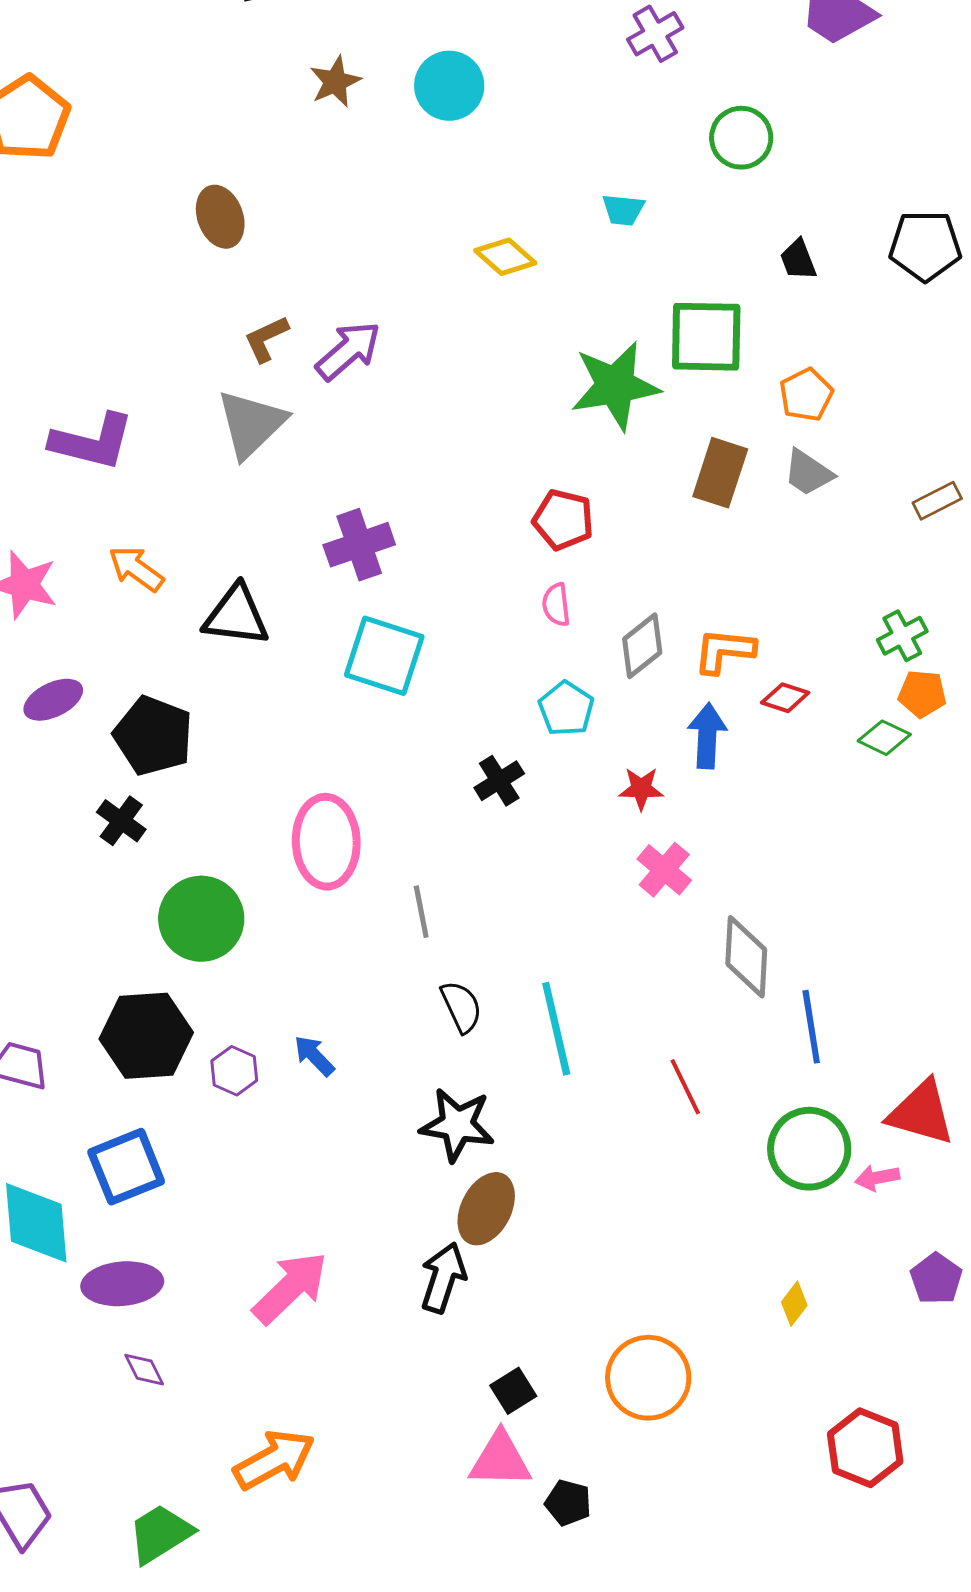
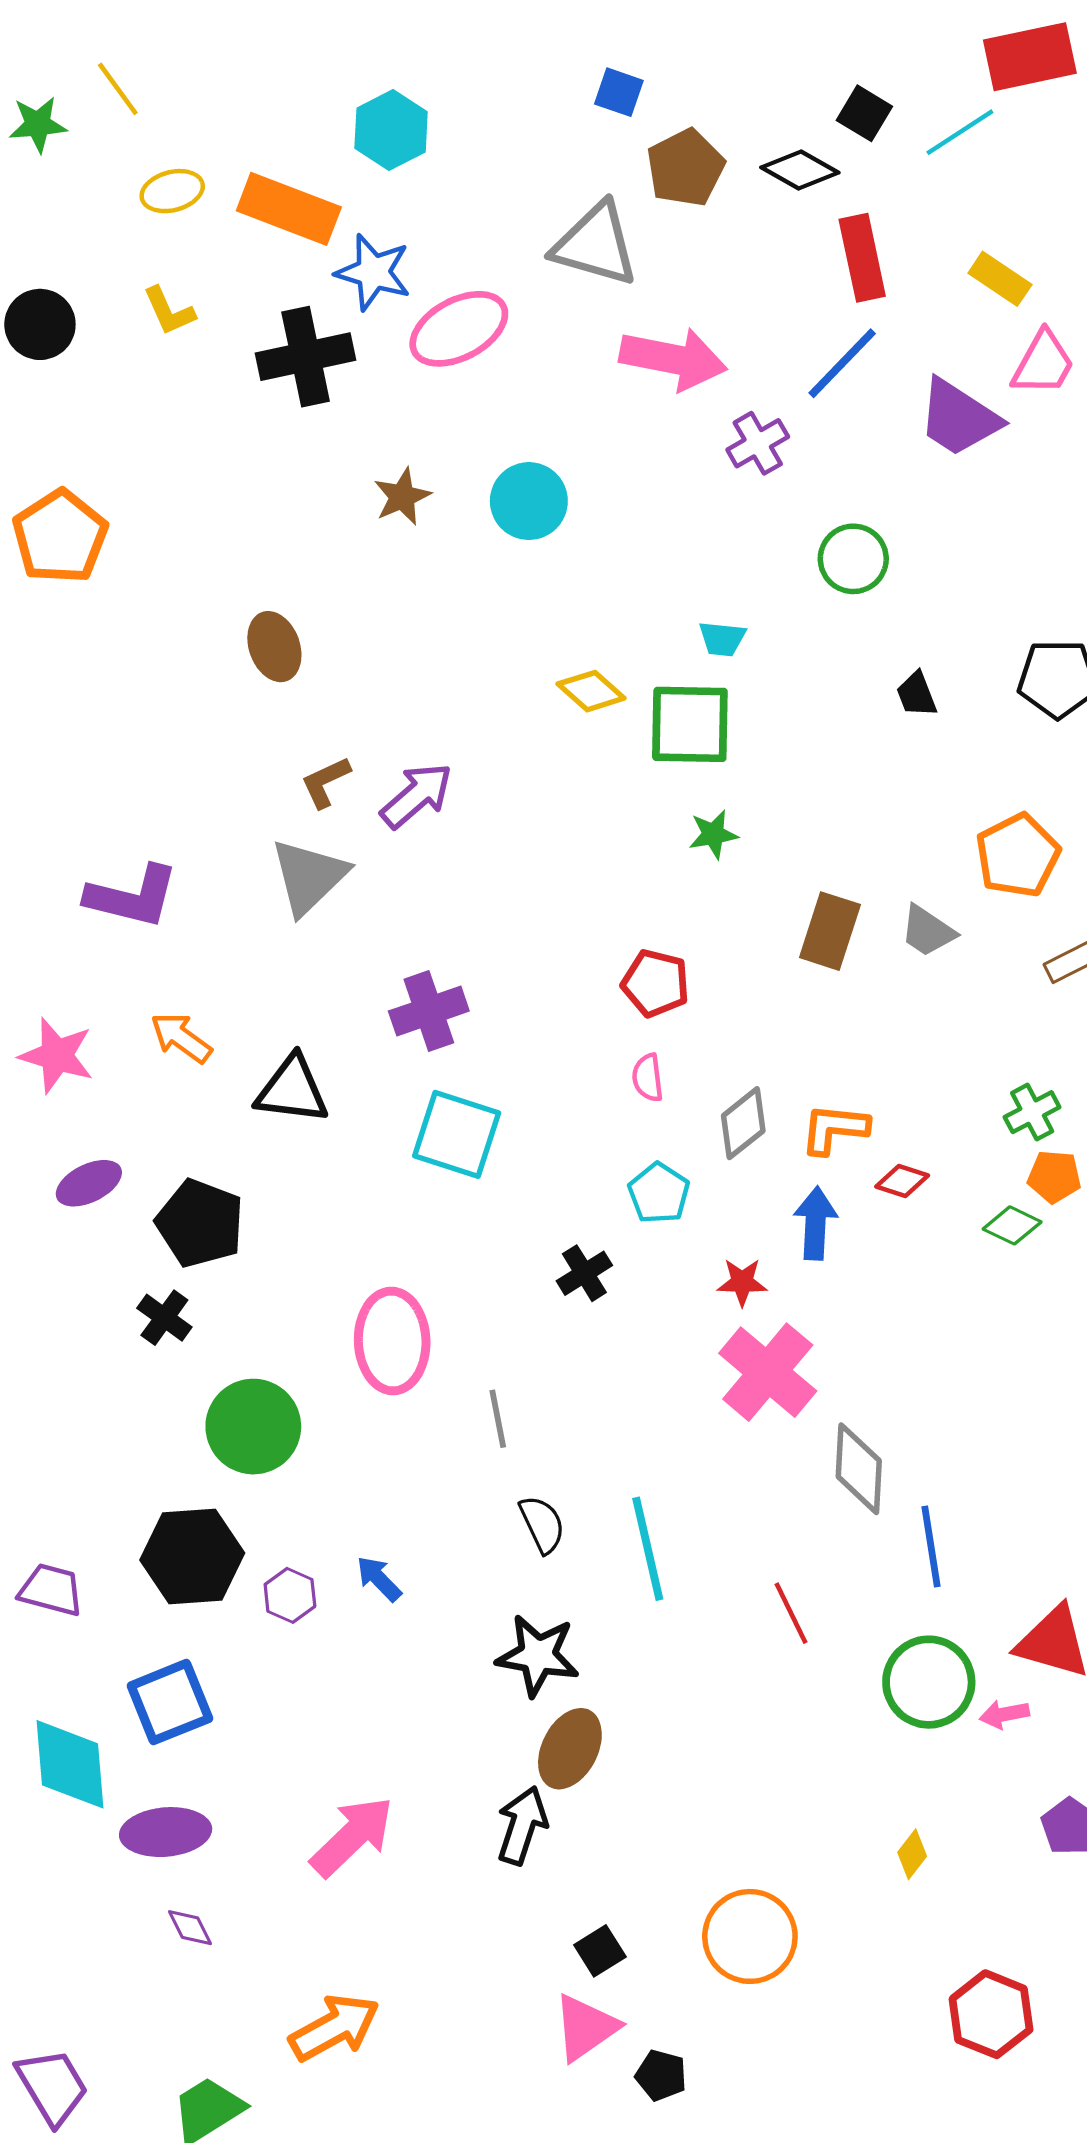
green square: (706, 337) -> (690, 724), moved
green star: (615, 386) -> (713, 834), size x0.5
orange pentagon: (806, 395) -> (1018, 855), moved, size x1.4
pink cross: (664, 870) -> (768, 1372), size x1.6
pink triangle: (500, 1460) -> (585, 2028), turned -36

